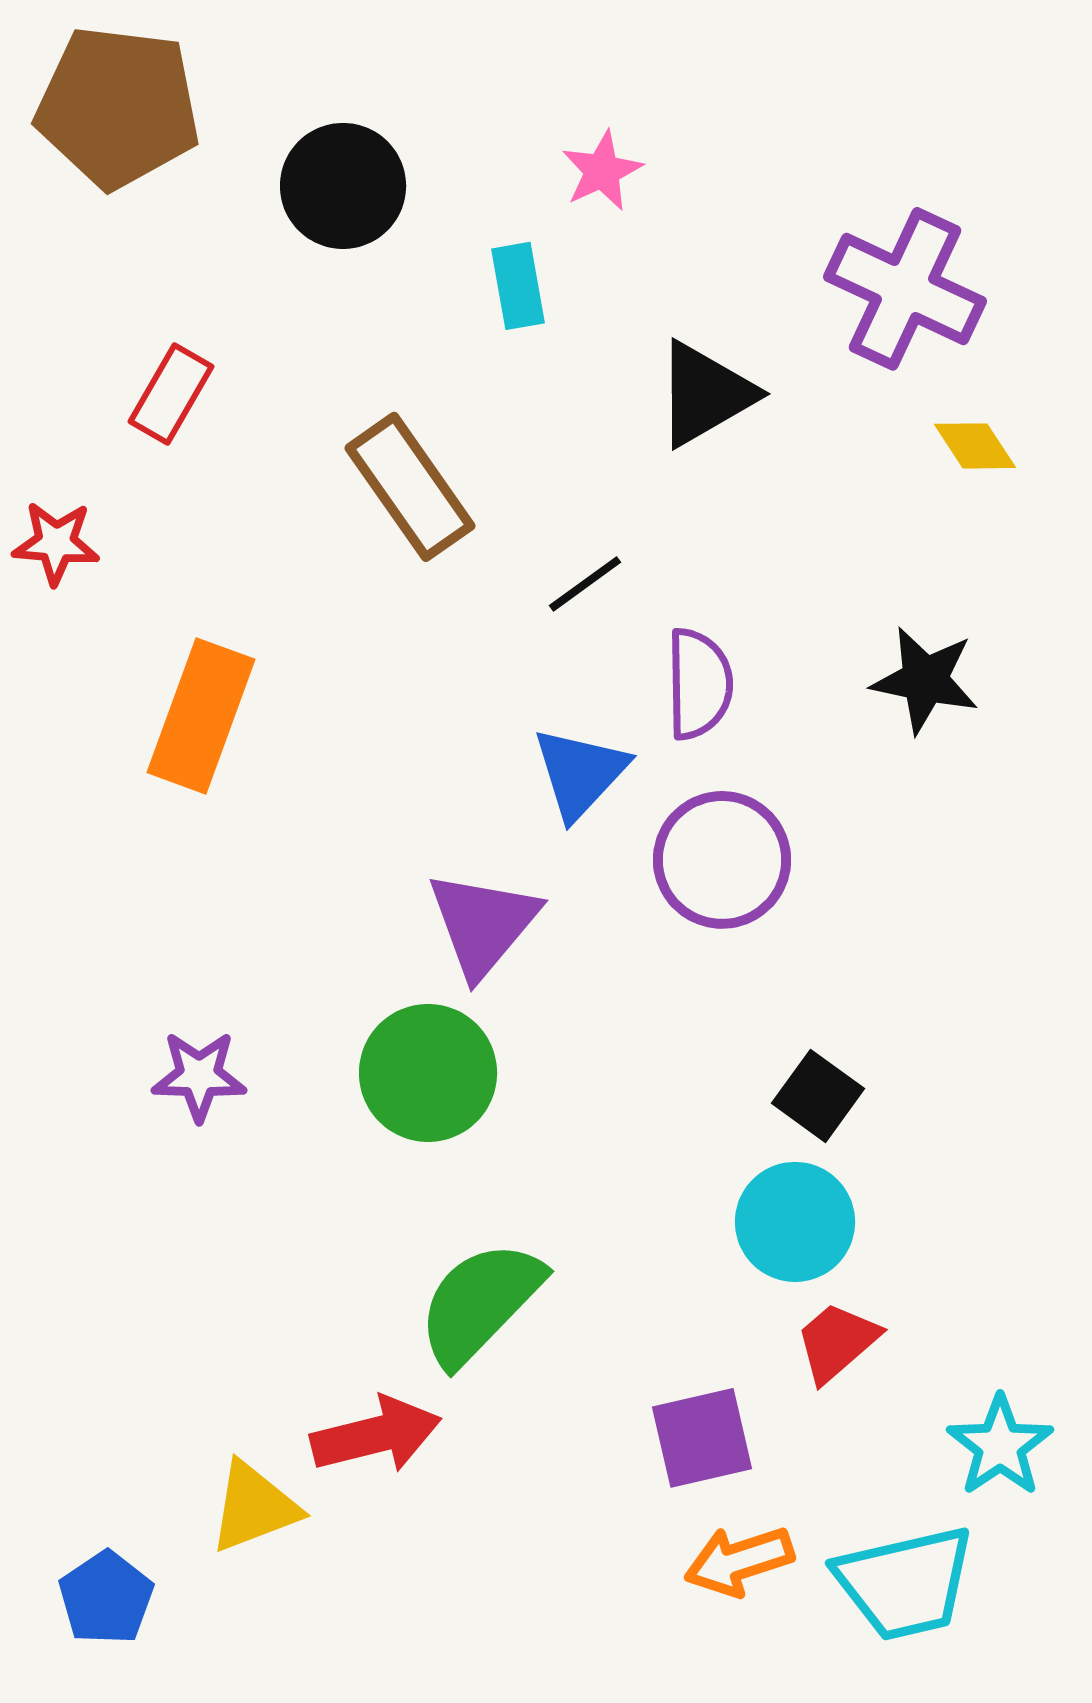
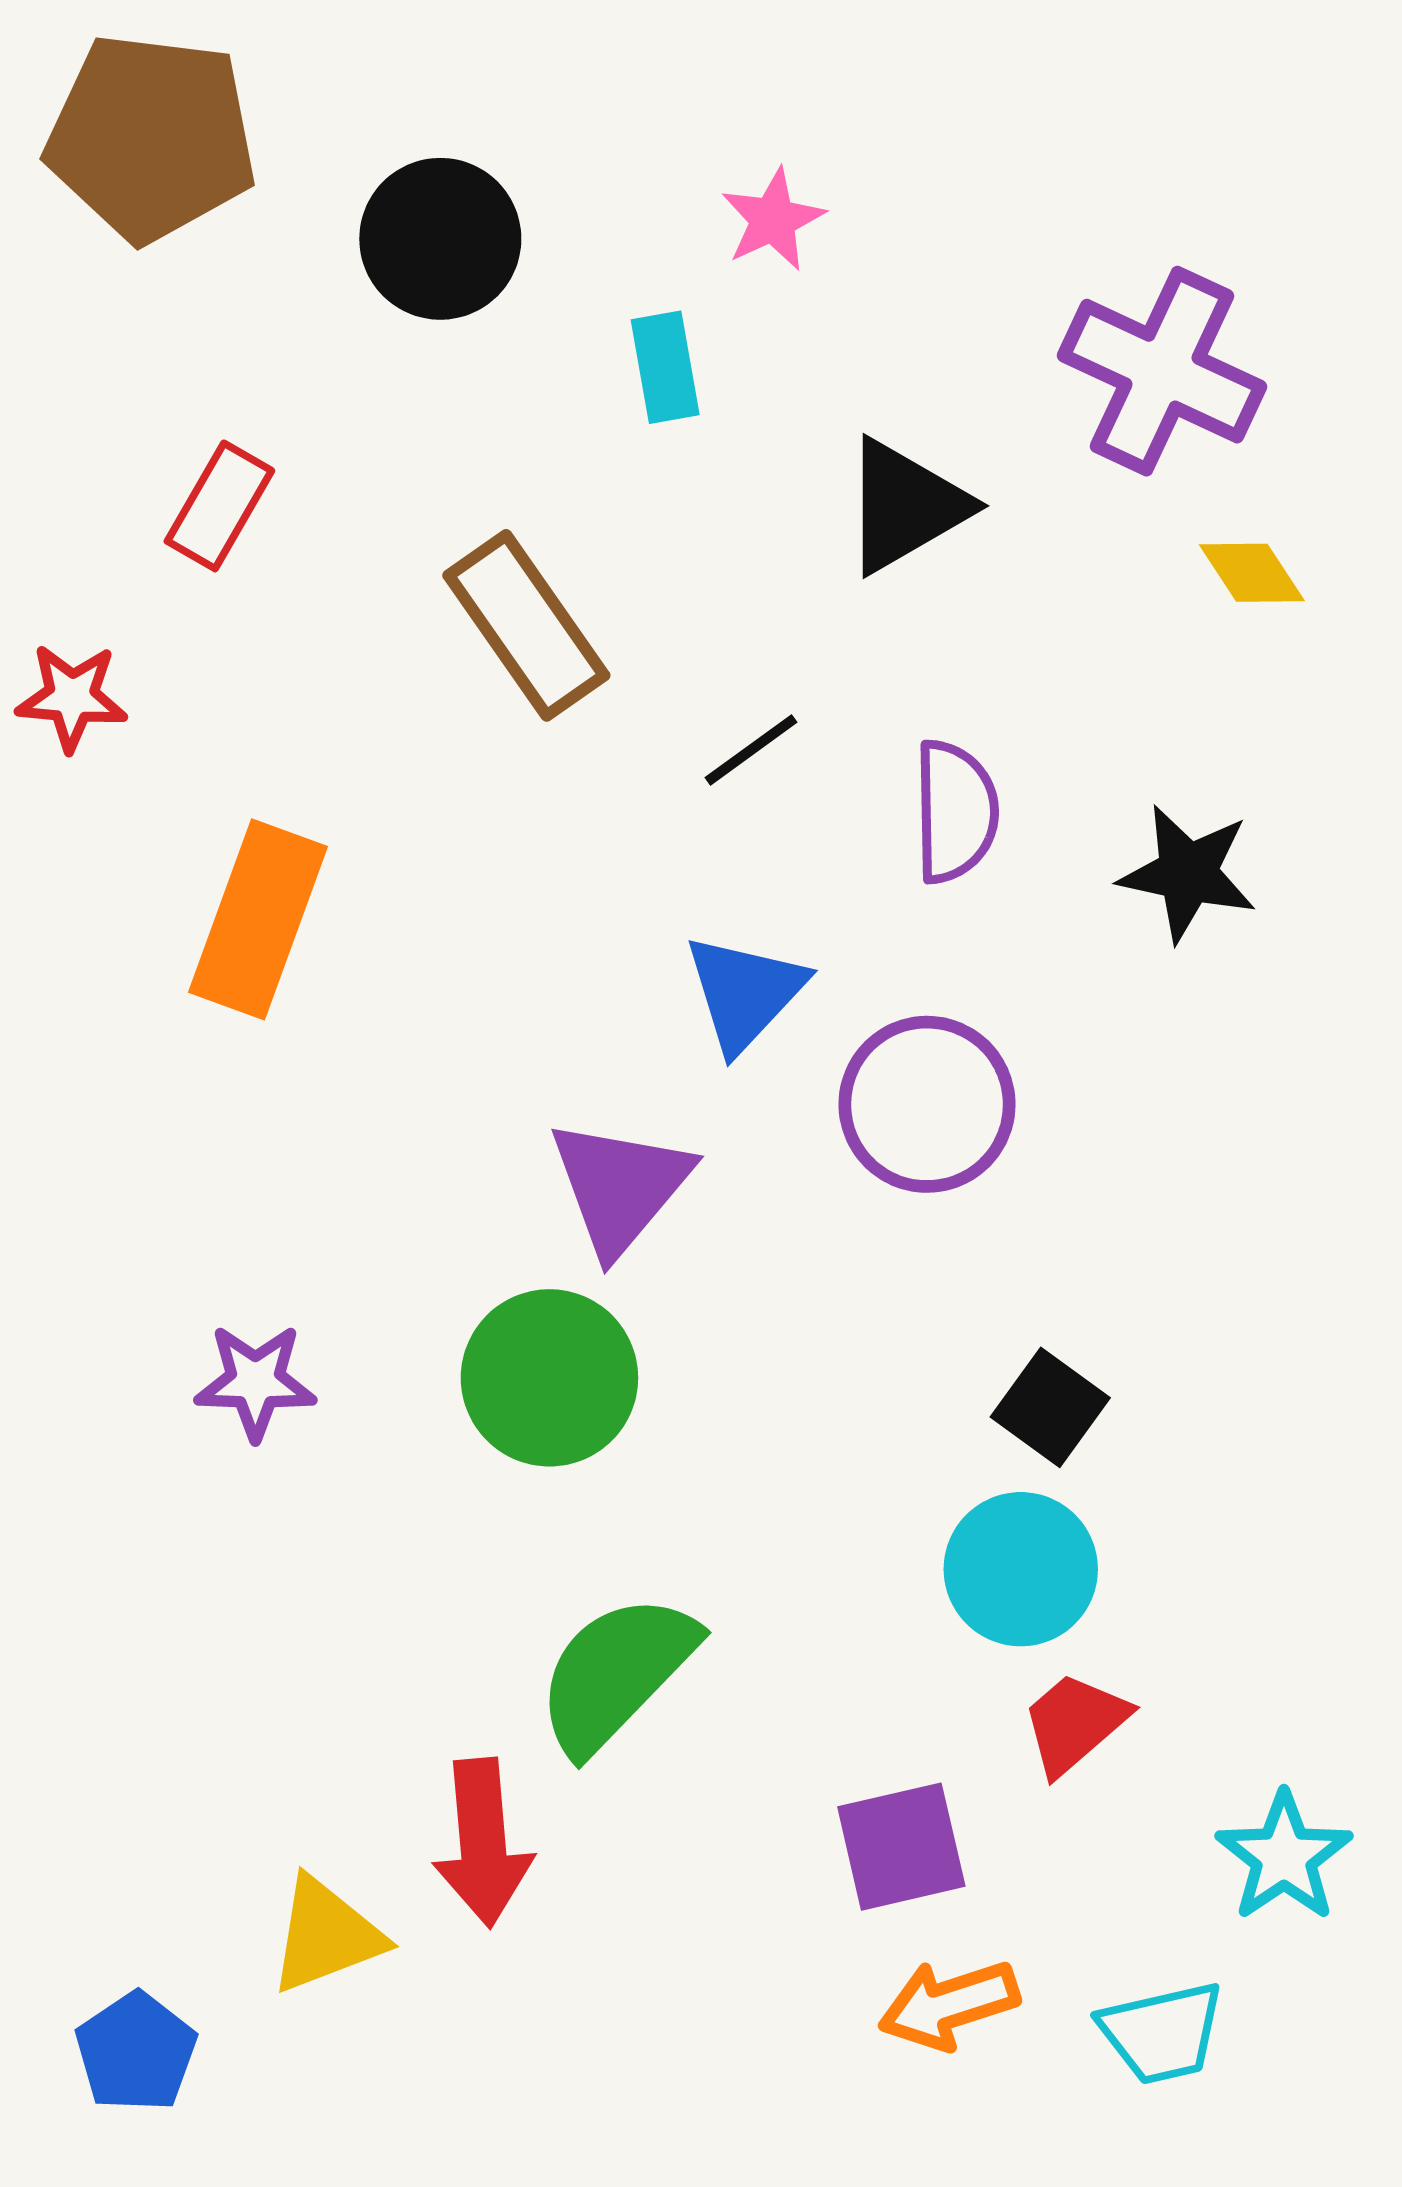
purple semicircle: (699, 684) -> (955, 812), moved
red arrow: (376, 1435) -> (483, 1843), turned 99
cyan trapezoid: (905, 1583) -> (1162, 2033), size x0.7

